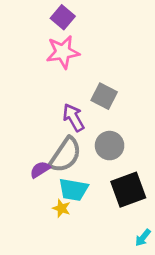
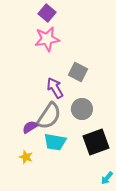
yellow star: (61, 208) -> (26, 157), moved

